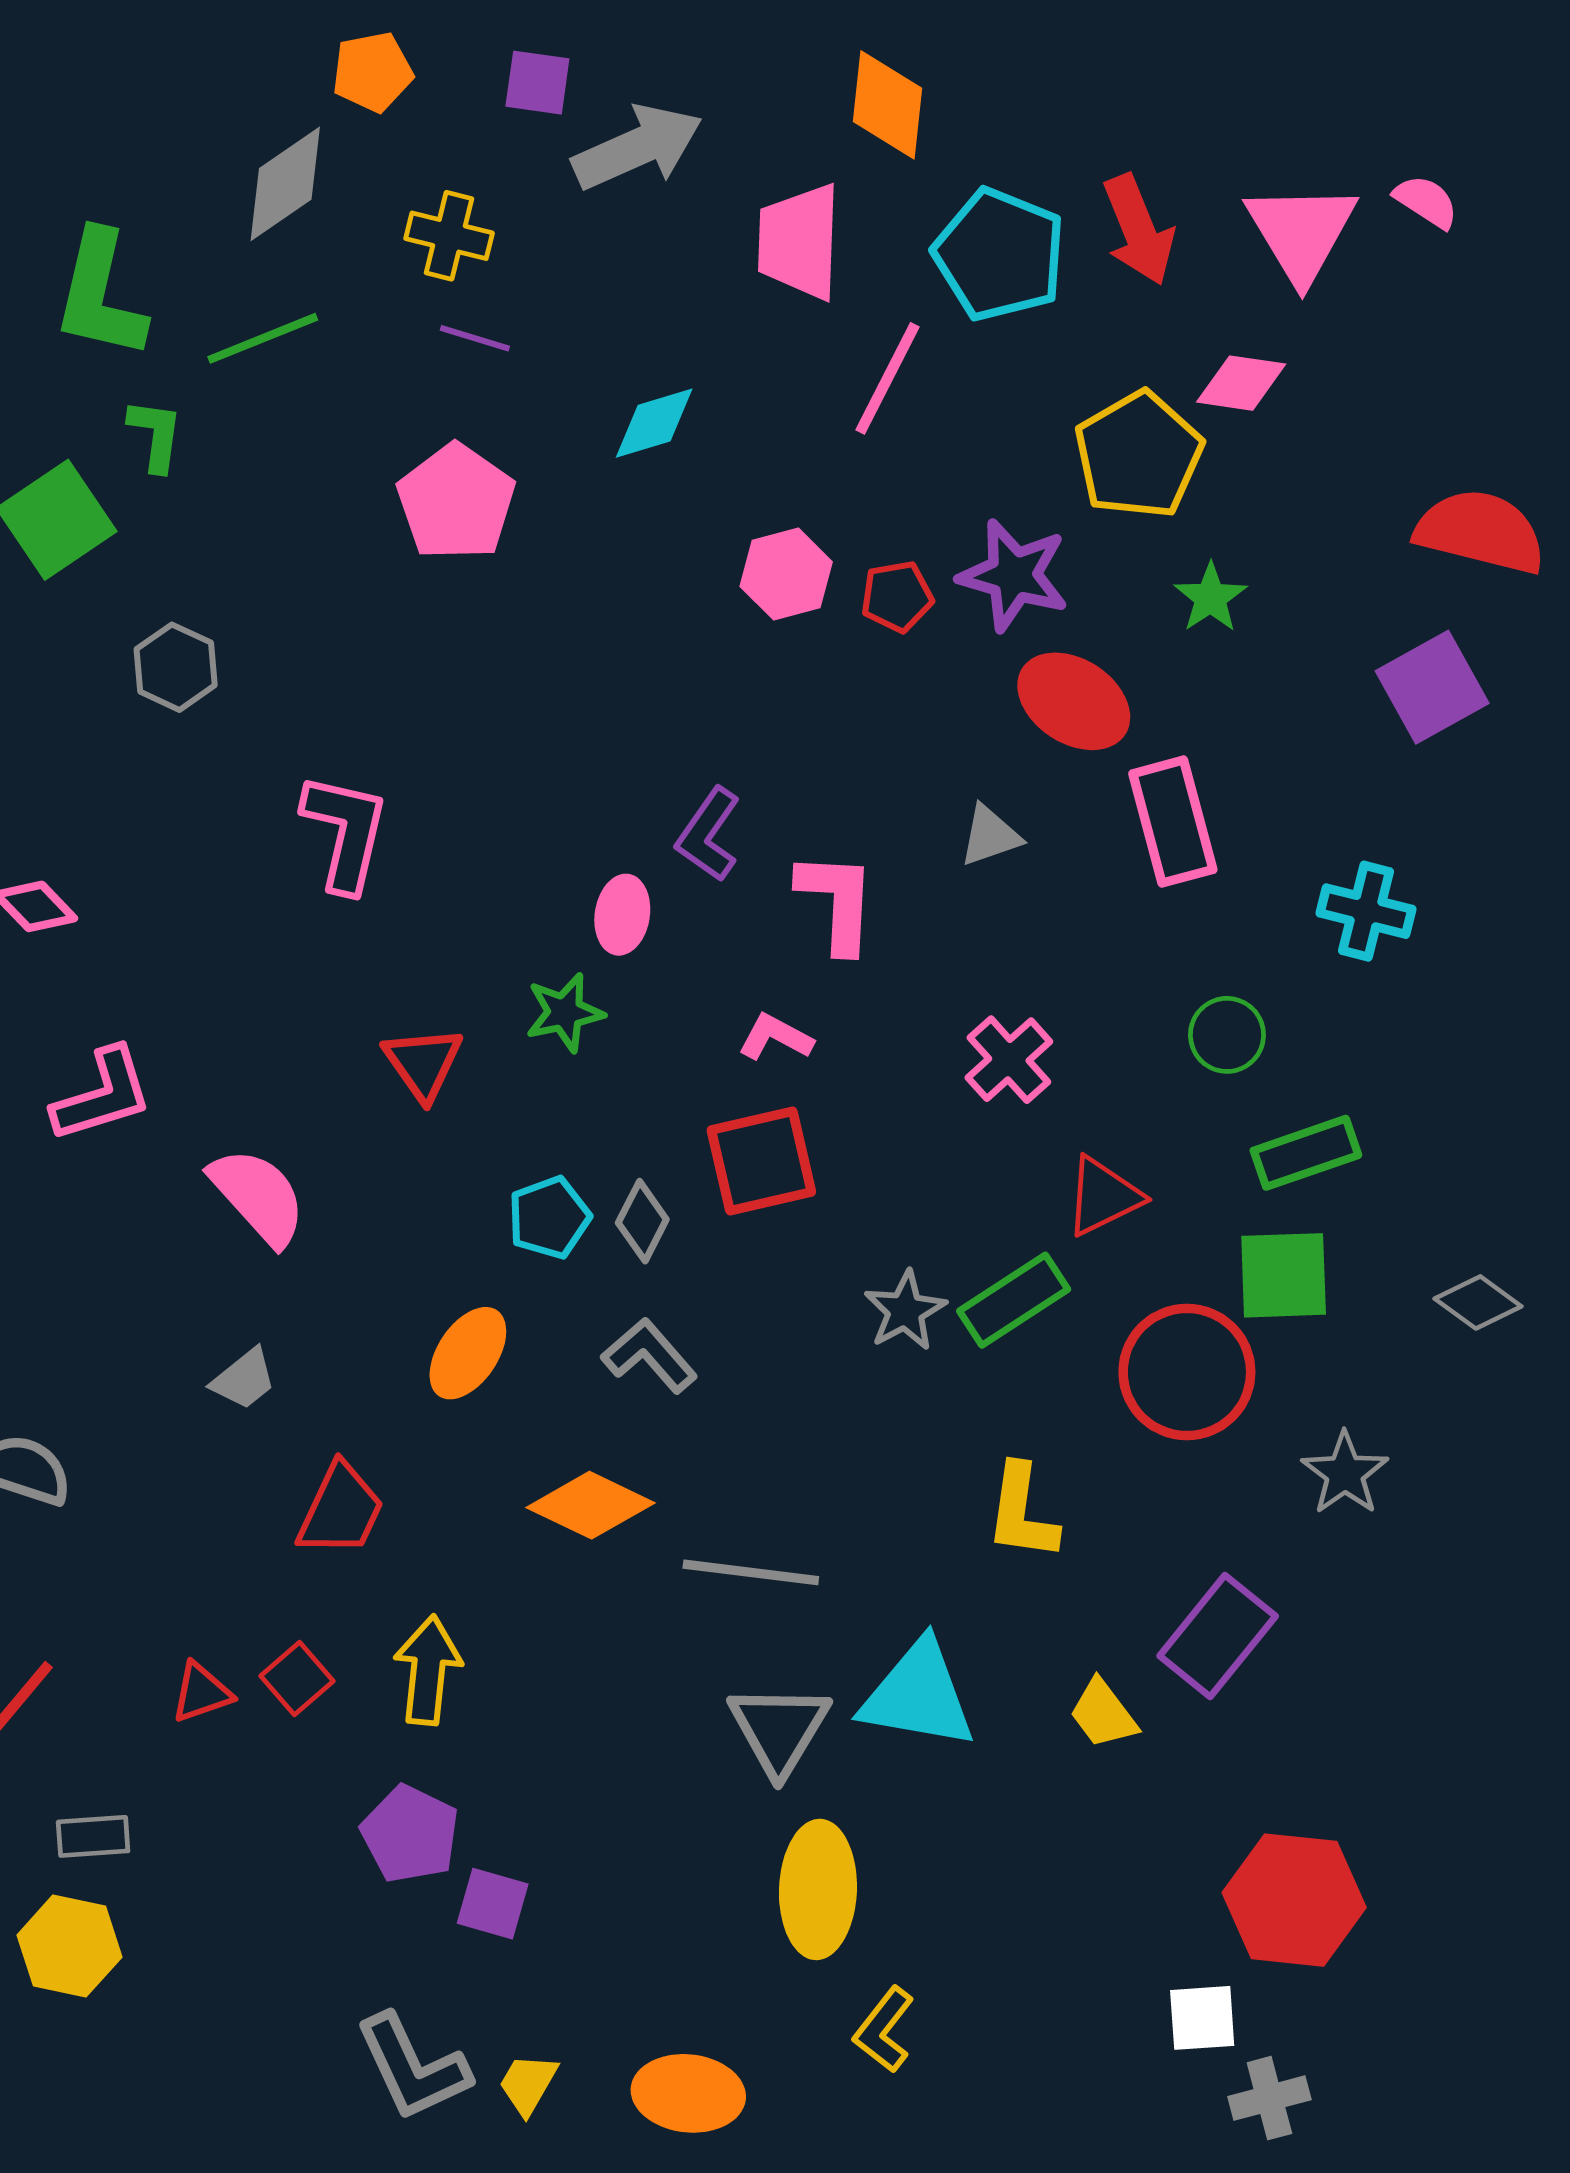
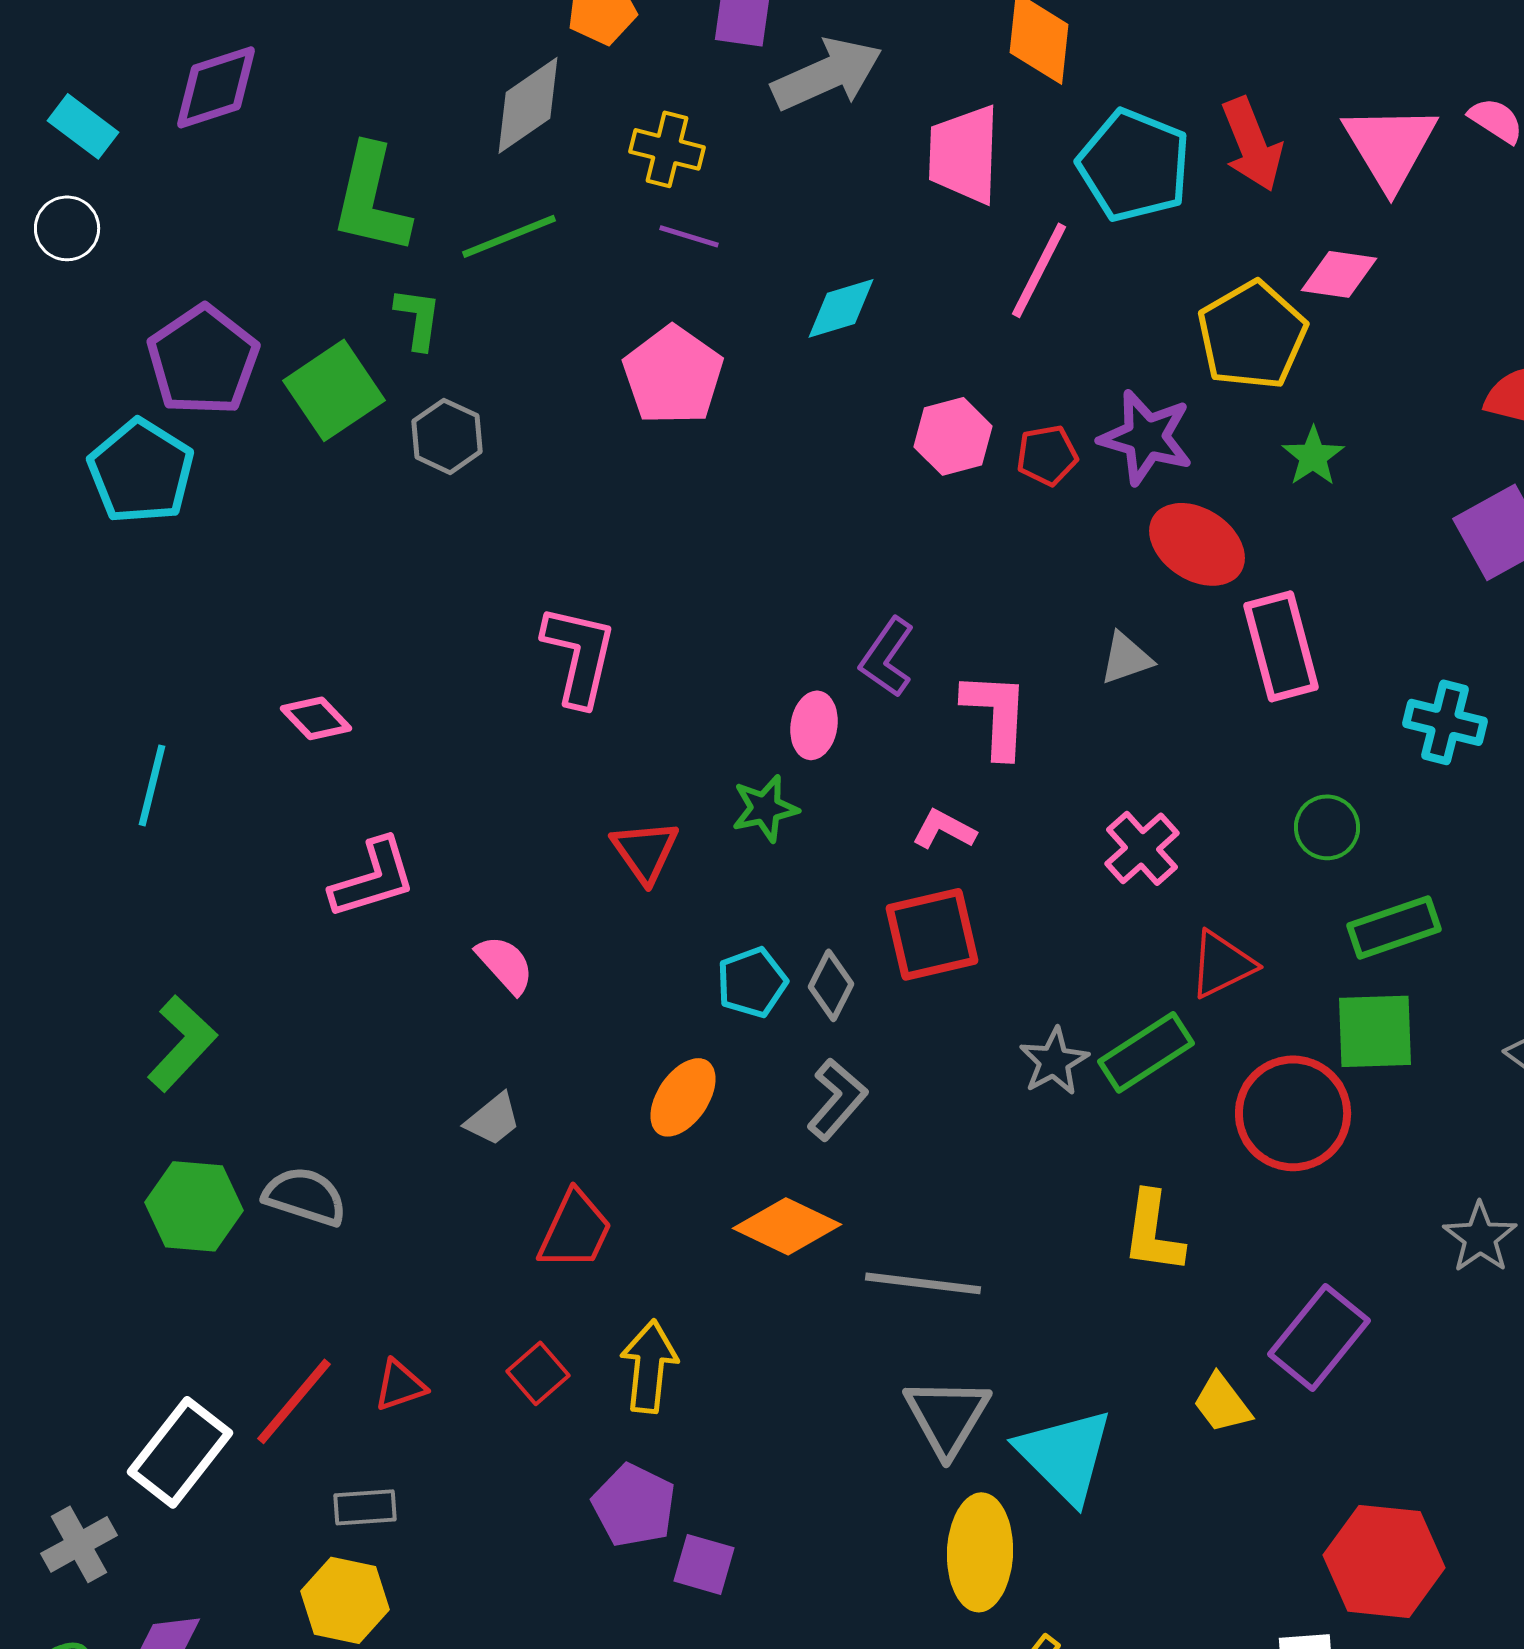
gray hexagon: (176, 667) -> (447, 436), moved
pink semicircle: (258, 1196) -> (505, 964), size x0.7
gray L-shape: (649, 1356) -> (837, 1099), turned 82
gray star: (1345, 1473) -> (1480, 1237), moved
red triangle: (202, 1693) -> (400, 1385), moved
cyan triangle: (918, 1695) -> (1065, 1455), moved, turned 35

